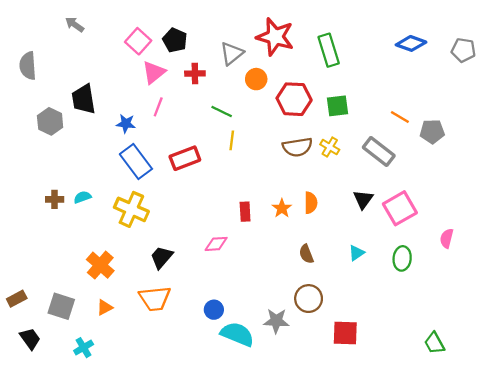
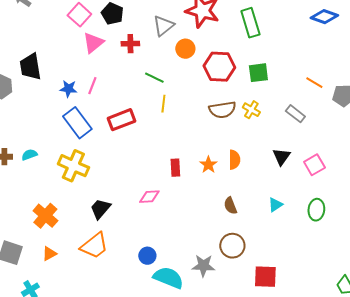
pink line: (158, 107) -> (92, 86), moved
gray rectangle: (379, 151) -> (295, 114), size x0.7
pink square: (400, 208) -> (314, 165), size x0.7
orange trapezoid: (155, 299) -> (94, 246), turned -32

